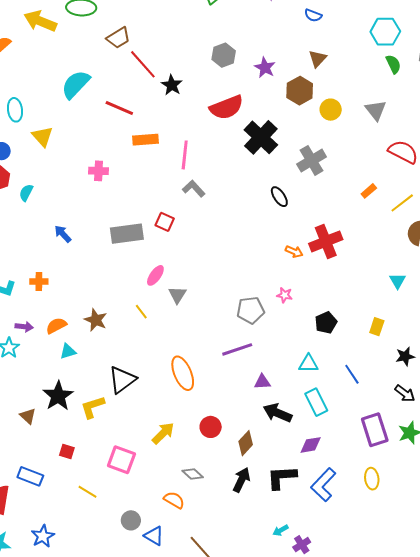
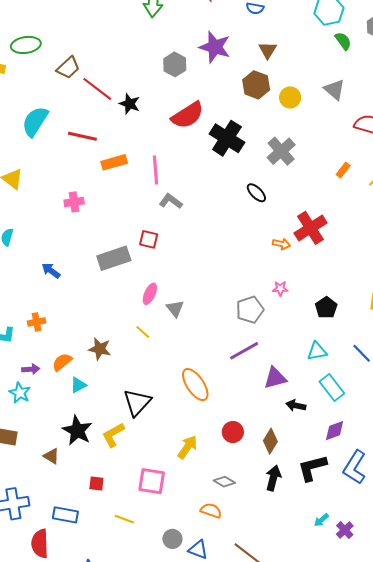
purple star: (265, 68) -> (215, 47), moved, size x1.5
purple triangle: (262, 382) -> (275, 378), size x1.4
black arrow: (277, 413) -> (296, 405), size x0.7

